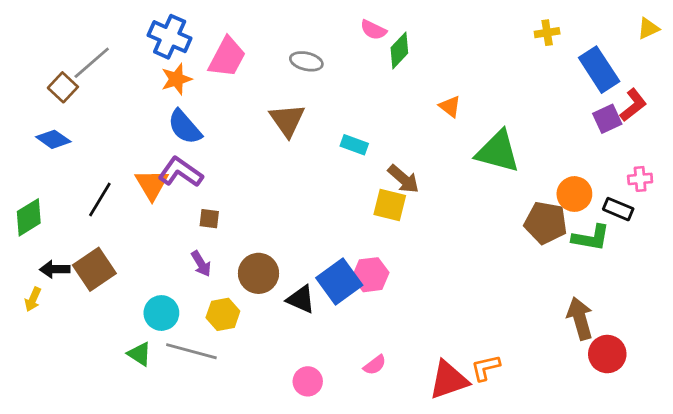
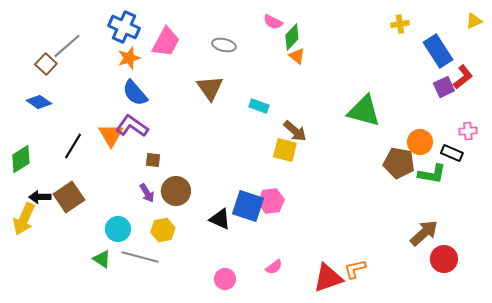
orange triangle: (450, 106) -> (297, 56), moved
brown circle: (259, 273) -> (176, 191), moved
blue square: (339, 282) -> (248, 206), turned -36
yellow arrow: (33, 299) -> (24, 219), size x1.8
brown arrow: (580, 318) -> (424, 233), turned 64

